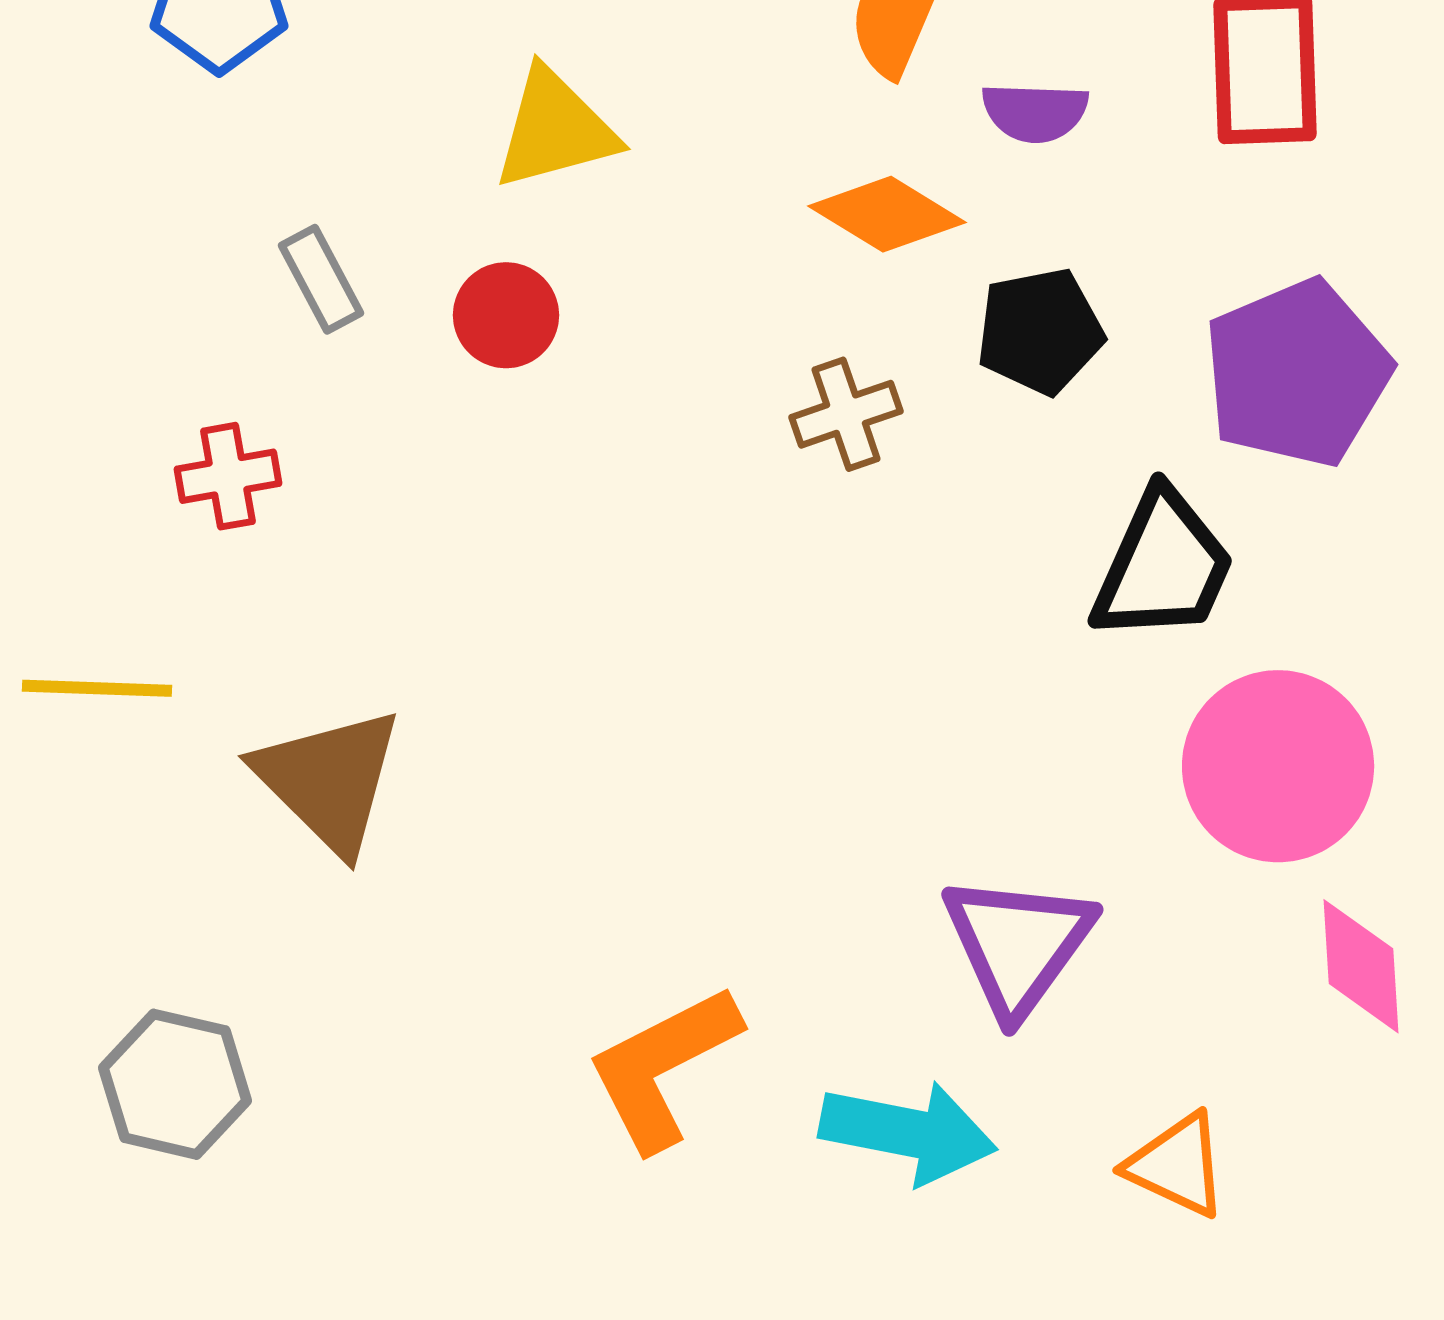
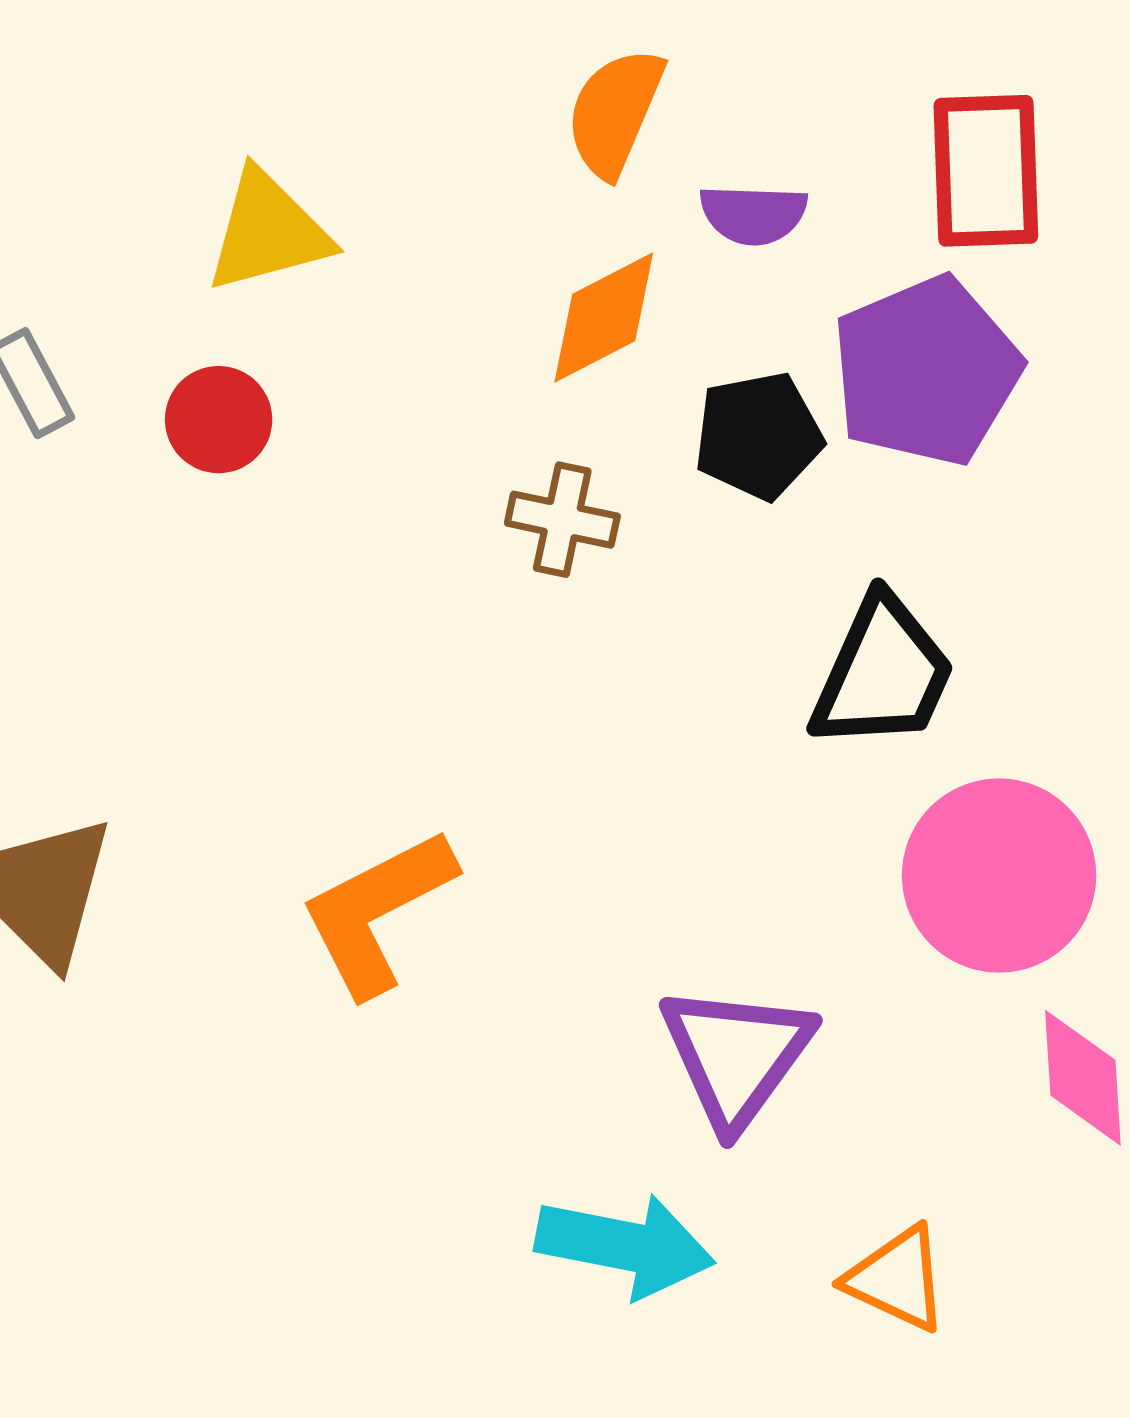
orange diamond: (887, 214) -> (604, 317), turned -59
purple pentagon: (1297, 373) -> (926, 371), moved
brown cross: (846, 414) -> (562, 520), turned 31
orange L-shape: (663, 1067) -> (377, 912), moved

